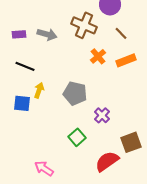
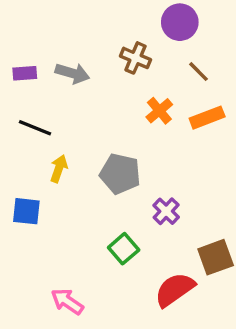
brown cross: (84, 25) -> (135, 58), size x0.7
blue square: (22, 103) -> (26, 211), moved

